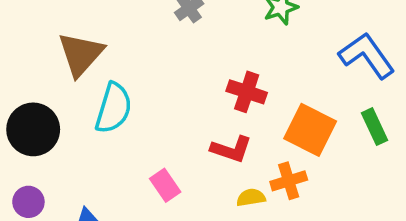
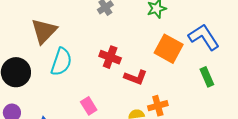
red cross: (247, 92) -> (110, 57), moved
orange square: (310, 130) -> (169, 49), moved
red L-shape: (231, 149) -> (136, 77), moved

